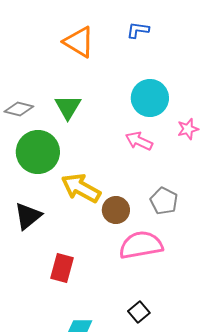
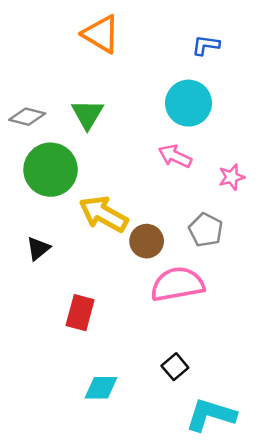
blue L-shape: (138, 30) -> (206, 45), moved
pink star: (188, 129) -> (232, 177), moved
black triangle: (28, 216) -> (38, 248), size x0.7

